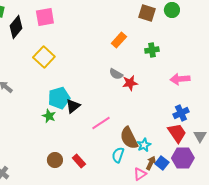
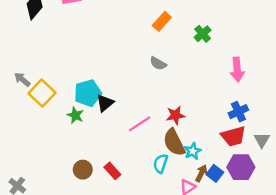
green cross: (152, 50) -> (203, 34), turned -32
yellow square: (44, 57) -> (42, 93), moved
pink arrow: (180, 79) -> (237, 70), turned -90
red star: (130, 83) -> (175, 115), moved
red trapezoid: (177, 133) -> (233, 136), turned 110

